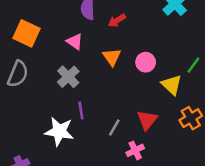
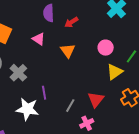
pink circle: (146, 62) -> (106, 48), moved
gray cross: (68, 77) -> (18, 73), moved
yellow triangle: (172, 85) -> (115, 72), turned 42

